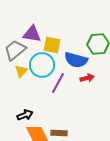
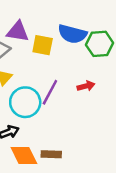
blue semicircle: (76, 60) -> (72, 34), moved
cyan circle: (42, 65) -> (25, 102), moved

